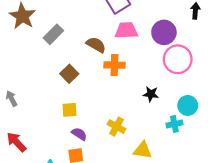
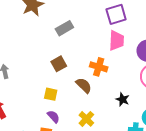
pink trapezoid: (126, 30) -> (116, 41), turned 80
gray rectangle: (53, 34) -> (64, 28), moved
brown semicircle: (96, 45) -> (84, 85), moved

